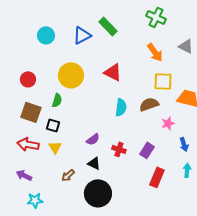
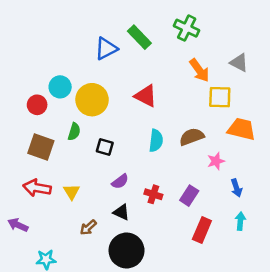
green cross: (156, 17) -> (187, 28), moved
cyan circle: (46, 35) -> (60, 87), moved
yellow square: (163, 81) -> (220, 97), moved
black square: (53, 125) -> (105, 147), moved
purple arrow: (24, 175) -> (18, 225), moved

